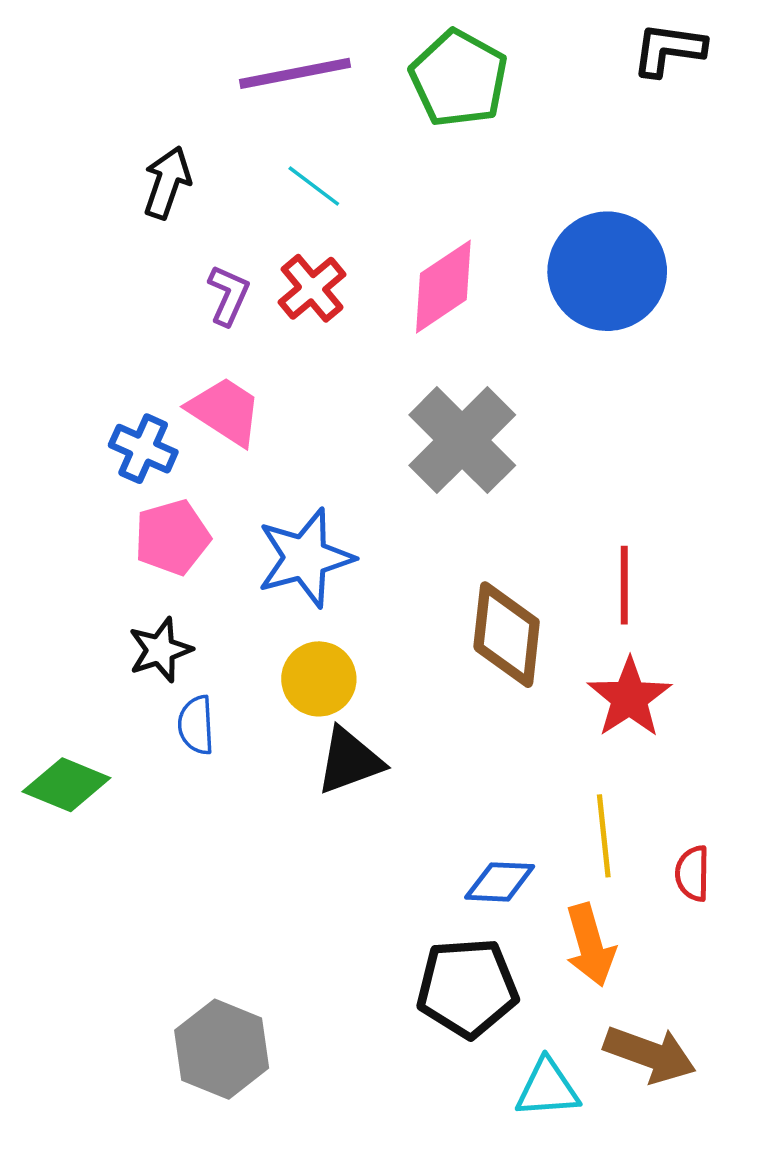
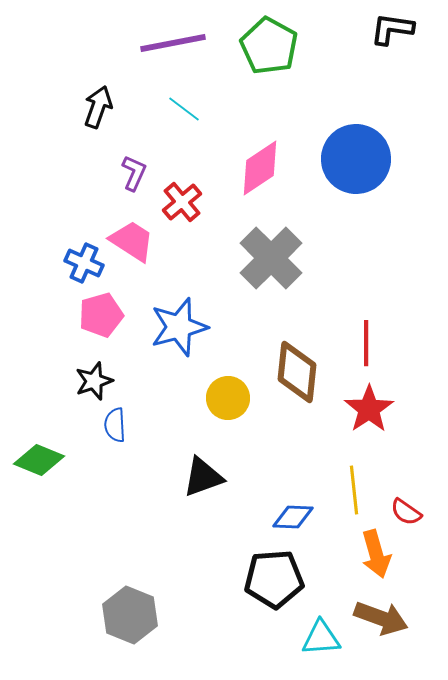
red cross: (312, 288) -> (182, 202), moved
yellow circle: (319, 679) -> (228, 398), moved
black triangle: (350, 761) -> (203, 477), moved
red semicircle: (692, 873) -> (406, 512), turned -56
orange arrow: (590, 945) -> (376, 554), moved

